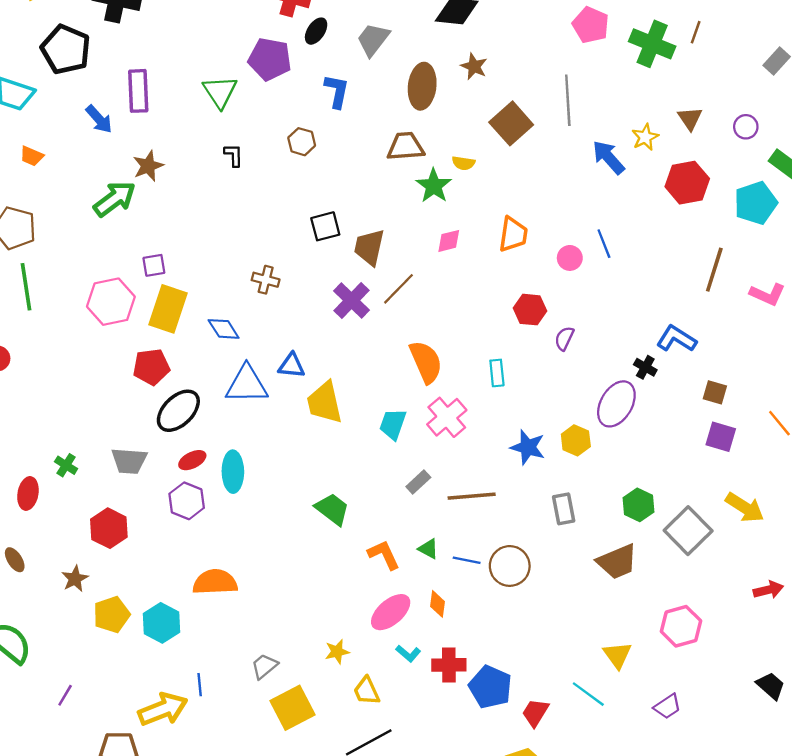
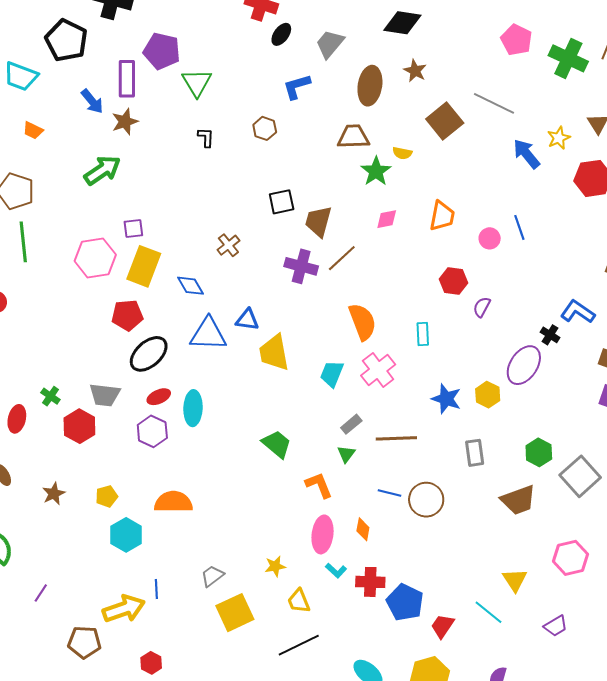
purple pentagon: (270, 59) -> (162, 51), moved
blue L-shape: (337, 91) -> (297, 87), turned -120
gray line: (568, 100) -> (494, 103), turned -63
brown star: (148, 166) -> (125, 122), moved
brown cross: (266, 280) -> (228, 245), turned 35
purple cross: (352, 301) -> (301, 266), turned -32
red hexagon: (109, 528) -> (79, 426), moved
green triangle: (428, 549) -> (346, 454), moved, turned 36
pink ellipse: (391, 612) -> (323, 534), turned -45
yellow pentagon: (111, 615) -> (107, 496), moved, size x0.7

